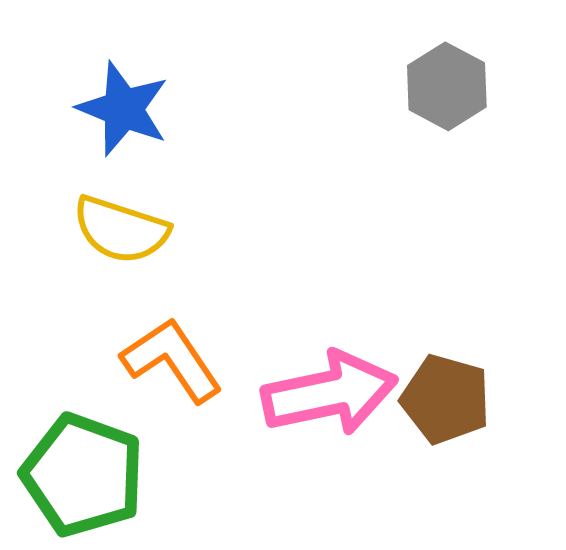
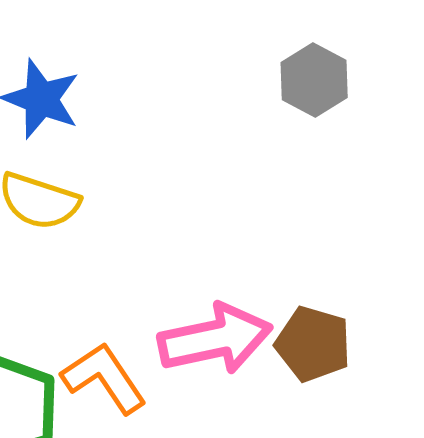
orange L-shape: (172, 360) -> (104, 378), moved

